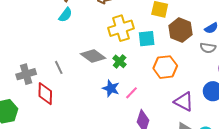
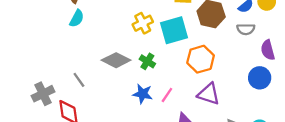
yellow cross: (121, 28) -> (143, 23), size x0.7
cyan square: (147, 39) -> (174, 30), size x1.4
purple triangle: (184, 102) -> (209, 94), moved

